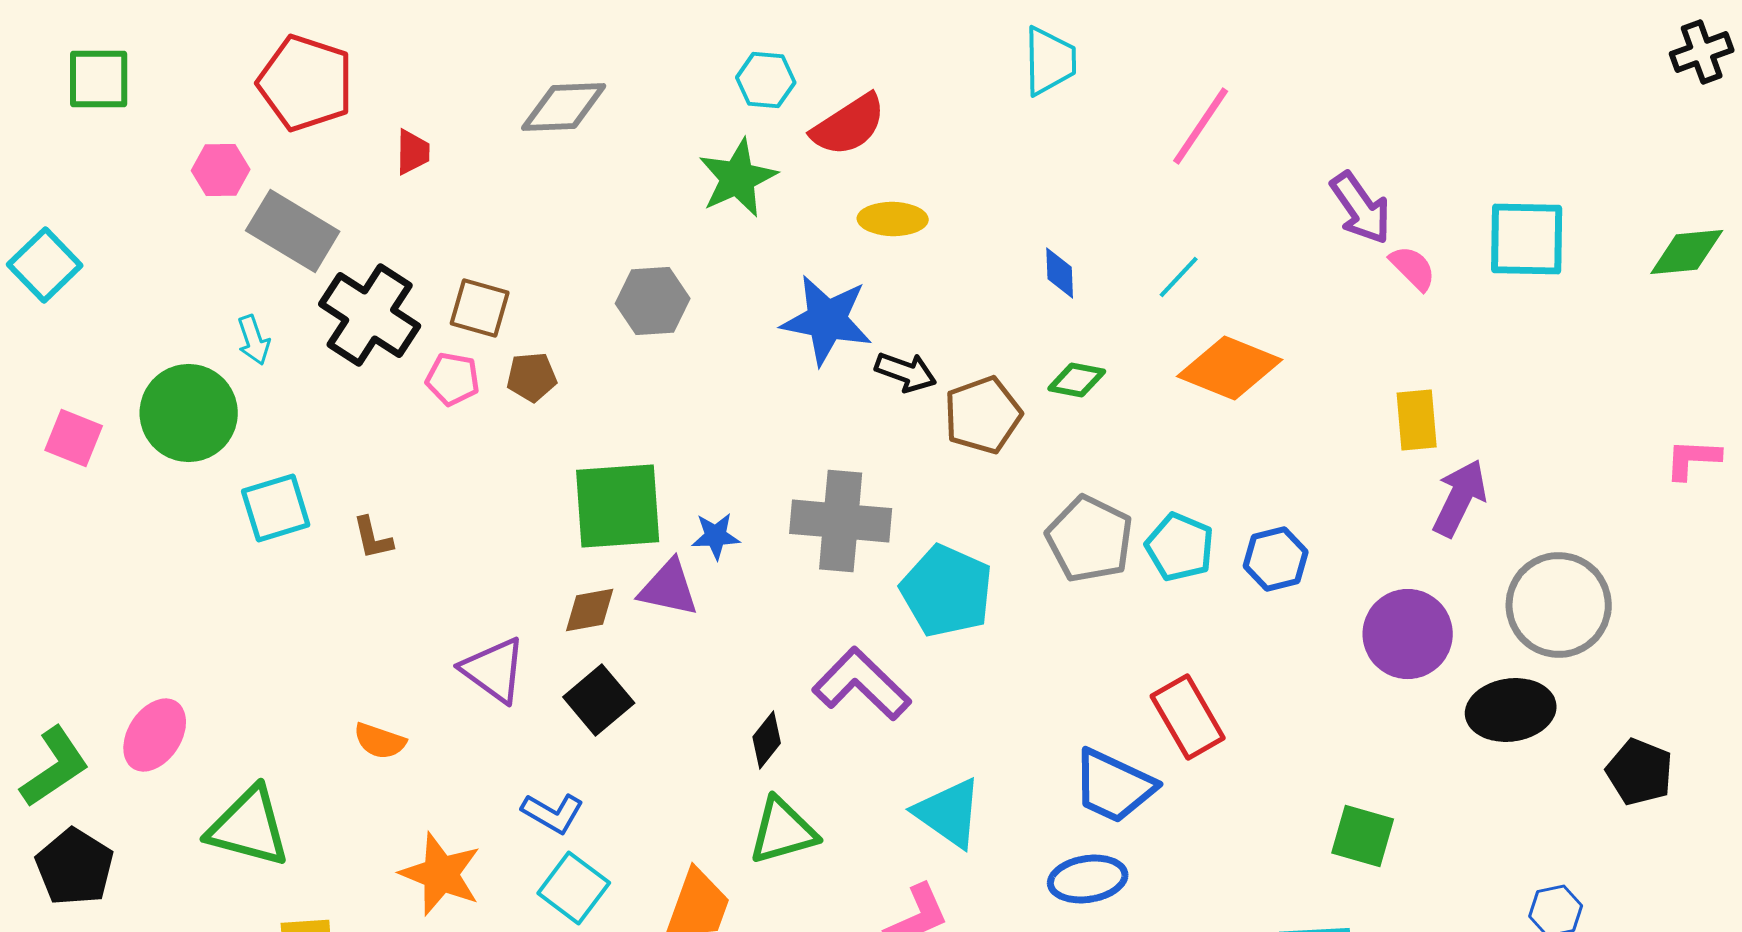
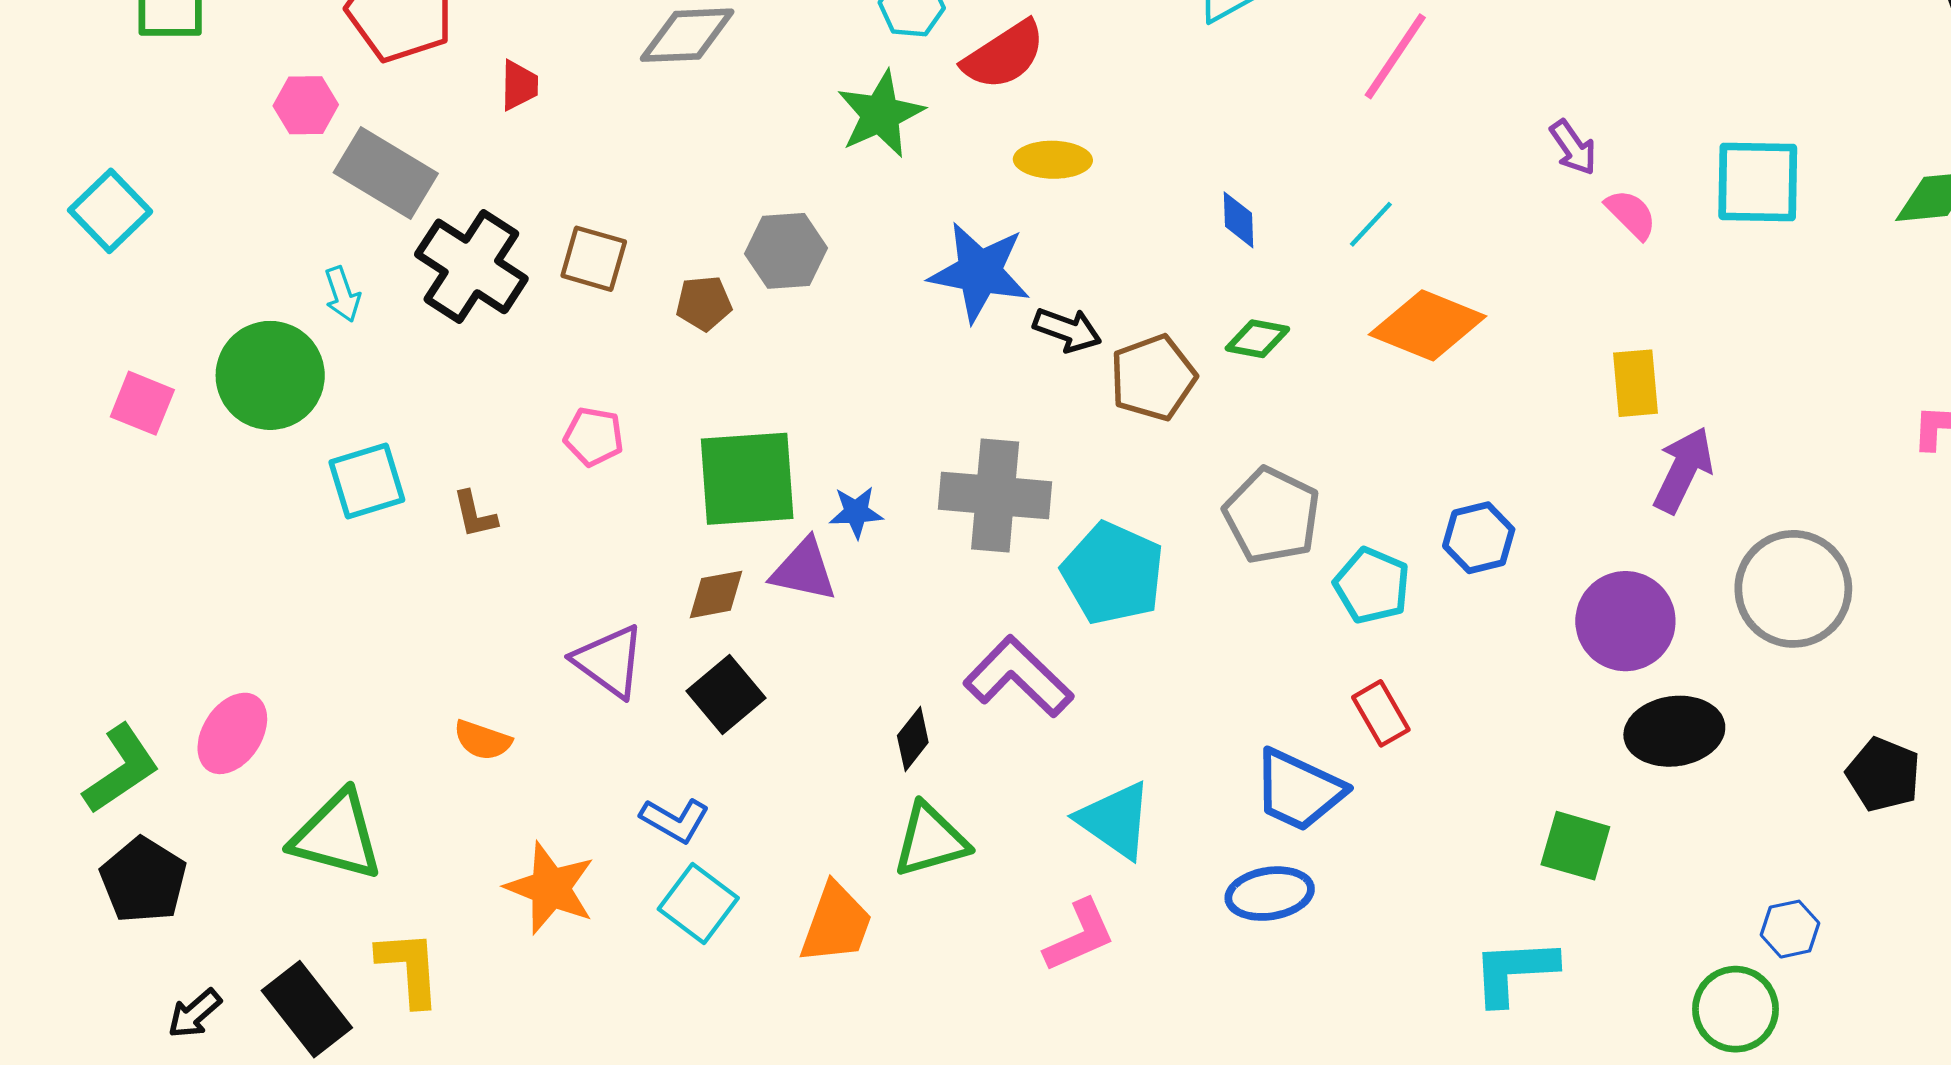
purple arrow: (1361, 208) -> (1573, 148), size x0.7
brown pentagon: (532, 377) -> (704, 303), moved
pink pentagon: (453, 379) -> (594, 437), moved
cyan pentagon: (1180, 547) -> (1372, 586), moved
black ellipse: (1511, 710) -> (1674, 731), moved
red rectangle: (1188, 717) -> (1381, 713), size x0.7

